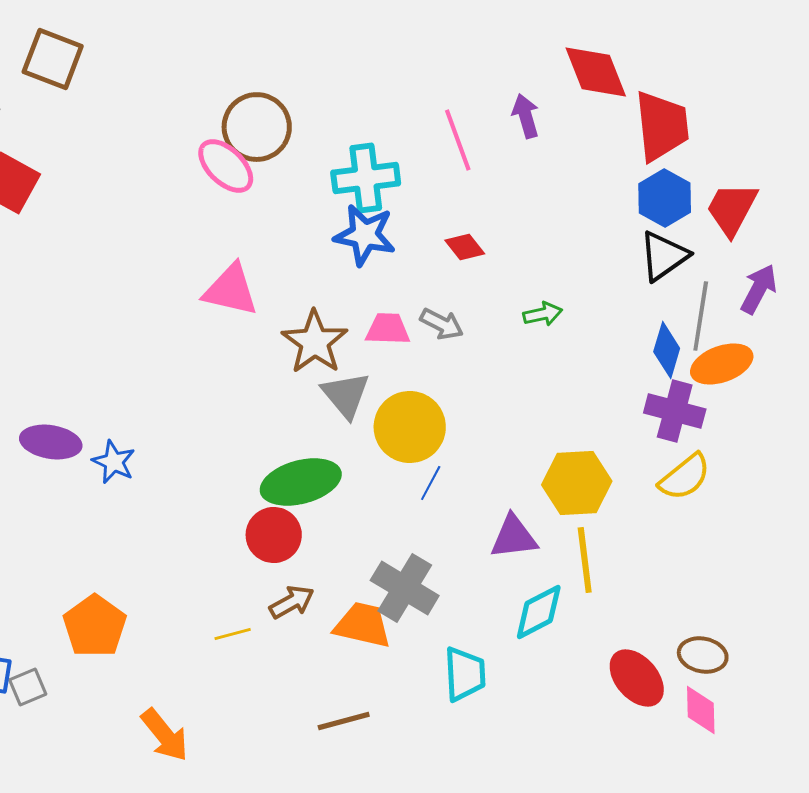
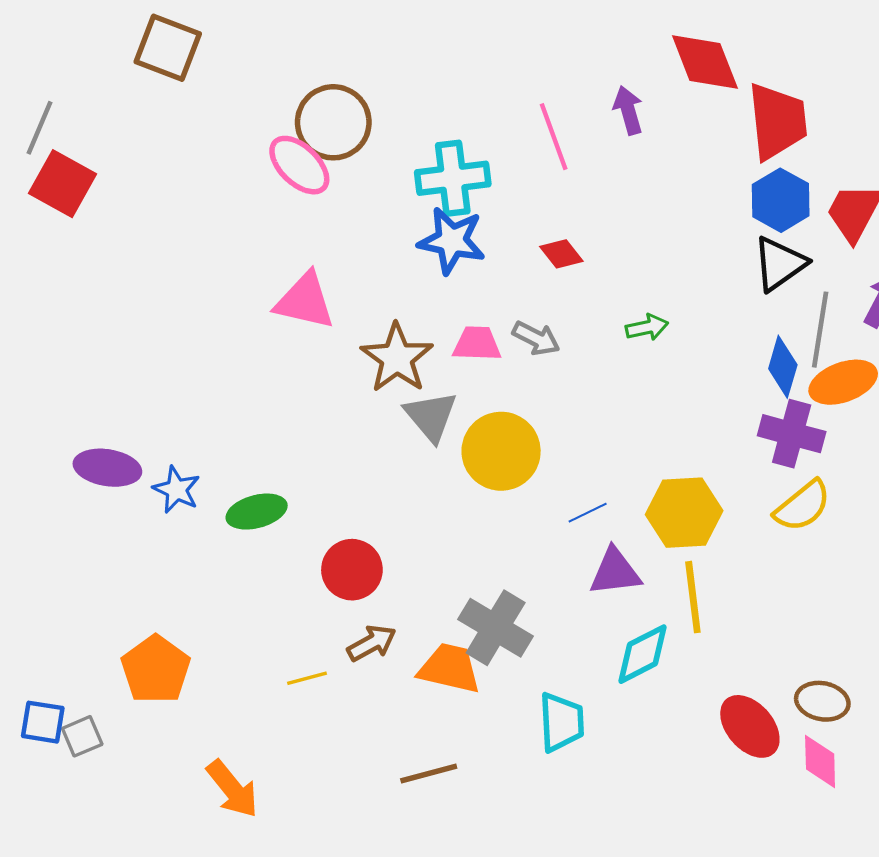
brown square: (53, 59) -> (168, 48), moved
green ellipse: (301, 482) -> (257, 512), moved, size x0.7
blue line: (431, 483) -> (588, 513), moved, turned 36

